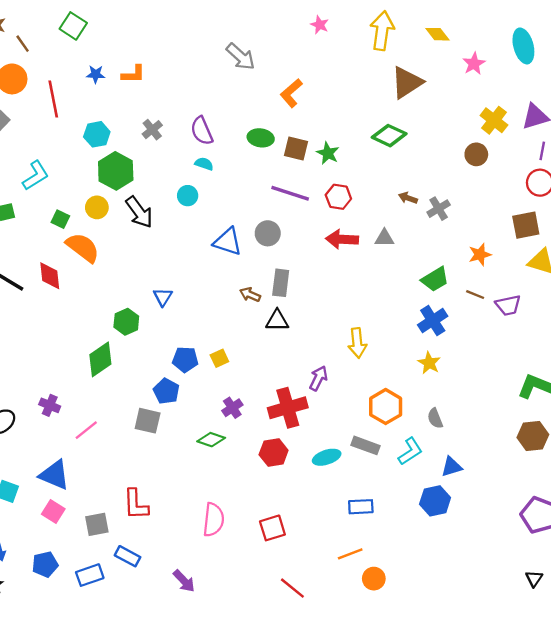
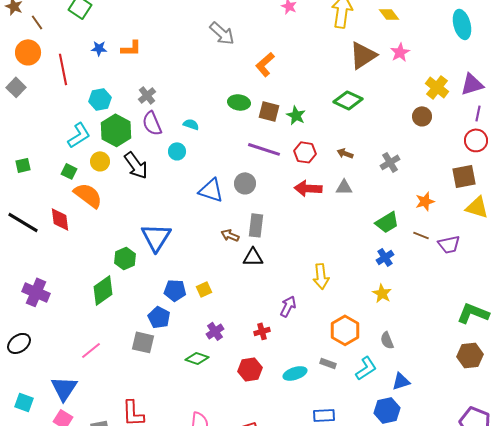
pink star: (474, 64) -> (400, 52), moved
purple semicircle: (202, 131) -> (152, 123), moved
cyan L-shape: (36, 176) -> (79, 135), moved
brown arrow: (408, 198) -> (345, 153), moved
blue triangle: (163, 297) -> (156, 237), size x1.8
blue cross: (433, 321) -> (385, 257), size x0.7
purple cross: (50, 405) -> (36, 292), moved, size x1.5
red cross: (288, 408) -> (262, 331), size x0.5
gray rectangle: (366, 445) -> (328, 363), size x0.7
blue triangle: (54, 475) -> (64, 388), turned 40

